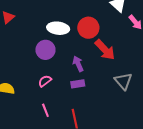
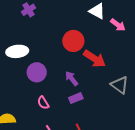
white ellipse: (58, 28) -> (17, 51), moved
pink semicircle: (45, 81) -> (43, 103), turned -72

